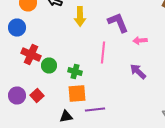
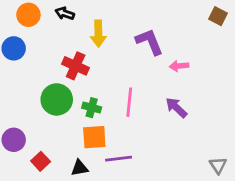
pink line: (103, 52) -> (129, 102), moved
red cross: (31, 54) -> (76, 66), moved
green circle: (49, 66) -> (57, 99), size x1.5
red square: (37, 96) -> (41, 161), moved

